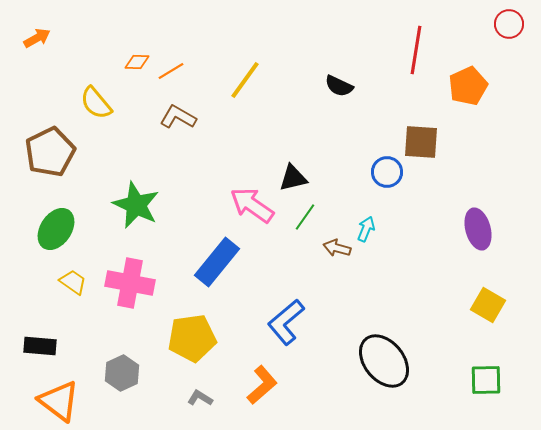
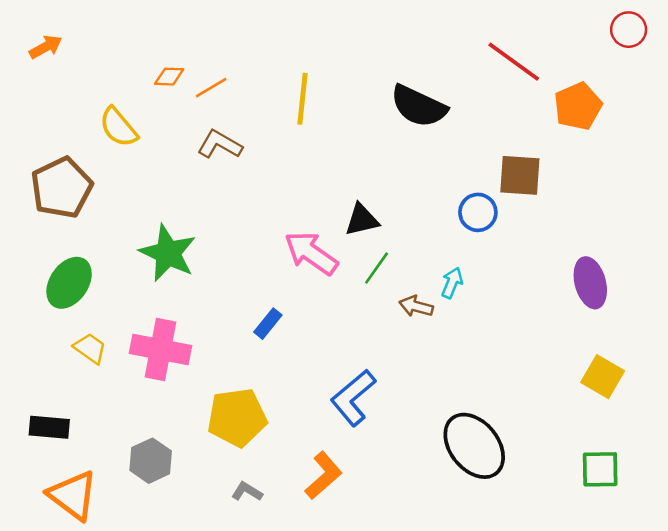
red line: (416, 50) -> (514, 62), turned -63
yellow line: (245, 80) -> (303, 99), turned -30
black semicircle: (339, 86) -> (419, 106), size x1.6
blue rectangle: (217, 262) -> (268, 324), size x0.5

